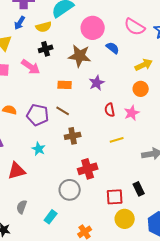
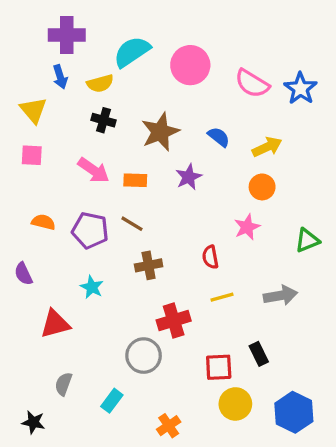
blue arrow: (20, 23) -> (60, 77), turned -48
pink circle: (93, 28) -> (190, 65), moved
blue semicircle: (113, 48) -> (219, 137), moved
black cross: (46, 49) -> (103, 120), turned 32
brown star: (80, 56) -> (160, 132), turned -30
pink arrow: (31, 67) -> (93, 170), moved
red semicircle: (110, 110) -> (210, 257), moved
yellow line: (117, 140) -> (222, 297), moved

